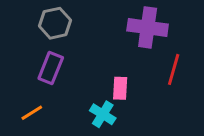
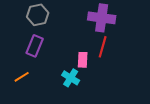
red line: (174, 69) -> (103, 47), moved

